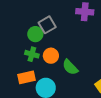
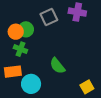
gray square: (47, 25) -> (49, 17), moved
orange circle: (51, 56) -> (16, 32), moved

